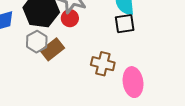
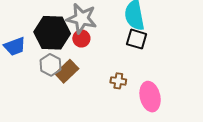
black square: (125, 24) -> (137, 39), turned 30
brown cross: (103, 64) -> (118, 81), size x0.7

